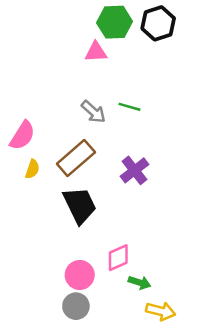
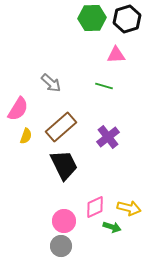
pink triangle: (96, 52) -> (116, 55), moved
gray arrow: (93, 112) -> (51, 83), moved
yellow arrow: (161, 311) -> (129, 208), moved

